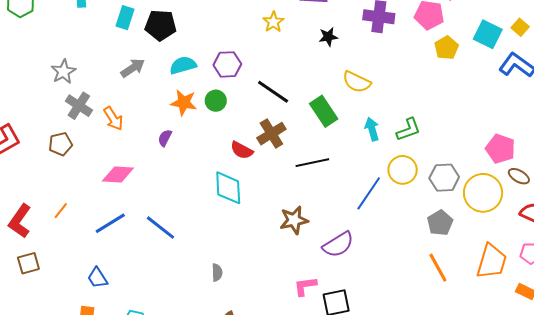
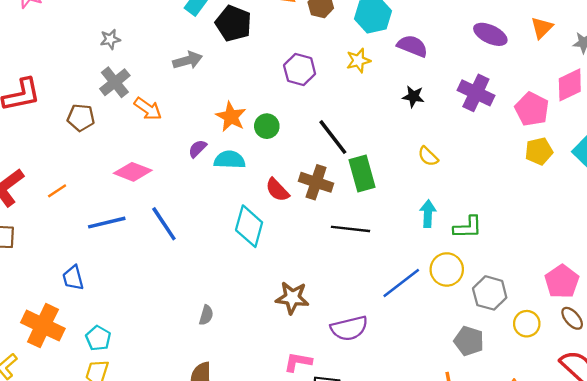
purple hexagon: (227, 64) -> (300, 69), moved
cyan semicircle: (183, 65) -> (230, 160), moved
gray star: (64, 72) -> (110, 39), size x0.7
yellow semicircle: (357, 82) -> (428, 156), size x0.7
green rectangle: (324, 111) -> (362, 173), moved
orange arrow: (113, 119) -> (148, 109), turned -40
brown cross: (271, 134) -> (316, 182), turned 32
yellow circle: (483, 193) -> (527, 324), size x0.6
brown star: (294, 220) -> (292, 298), moved
gray pentagon: (440, 223) -> (469, 341), turned 30
blue line: (161, 228) -> (164, 224), moved

